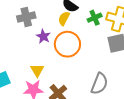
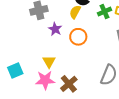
orange circle: (67, 44) -> (78, 37), size x0.7

